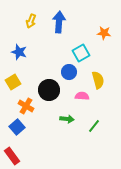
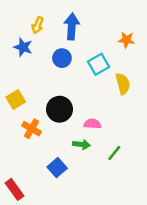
blue star: (19, 52) -> (23, 47), moved
blue circle: (69, 72) -> (62, 58), moved
yellow semicircle: (98, 80) -> (123, 84), moved
pink semicircle: (82, 96) -> (92, 124), moved
blue square: (17, 127) -> (57, 168), moved

